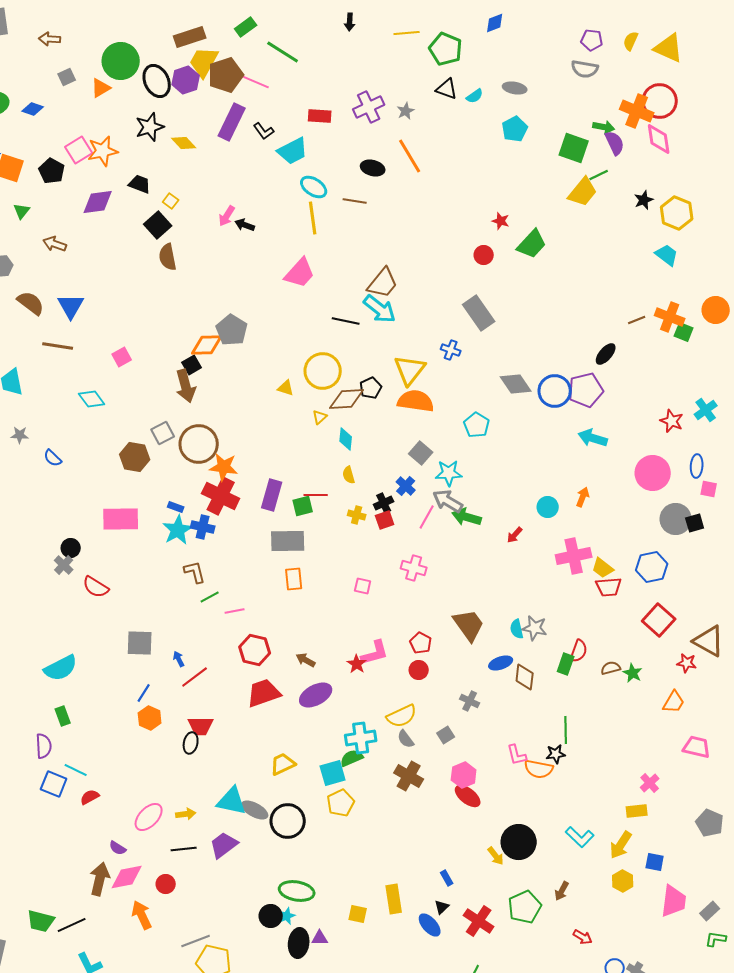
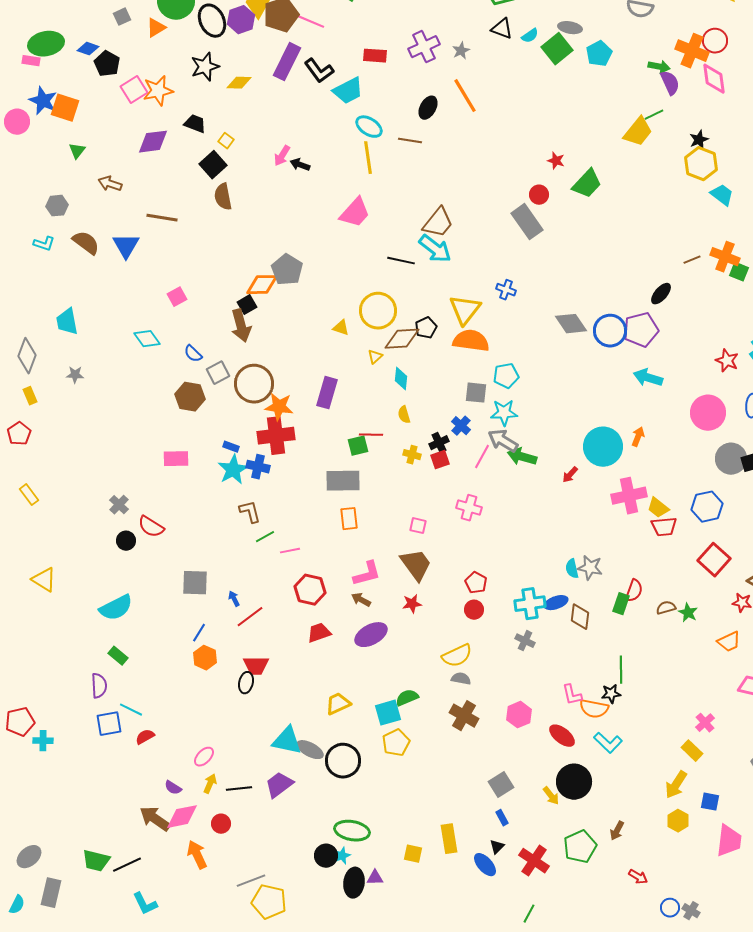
red circle: (660, 101) -> (715, 41), size x0.7
cyan pentagon: (515, 129) -> (599, 54), moved
black L-shape: (264, 131) -> (319, 71), size x1.4
yellow diamond: (184, 143) -> (239, 83), turned -45
green square: (574, 148) -> (557, 49), moved, turned 32
black ellipse: (373, 168) -> (428, 108), turned -75
black pentagon: (52, 171) -> (107, 64), moved
yellow hexagon: (677, 213) -> (701, 164), moved
gray rectangle: (479, 313) -> (527, 222), moved
brown line: (58, 346) -> (162, 218), moved
cyan pentagon: (477, 425) -> (506, 376), moved, turned 30
gray square: (421, 453) -> (476, 393), turned -35
blue semicircle: (53, 458) -> (193, 354), moved
purple rectangle: (272, 495) -> (327, 393), moved
red cross: (221, 496) -> (276, 436), turned -33
cyan circle: (548, 507) -> (603, 447), size x1.8
pink rectangle: (121, 519) -> (176, 459), size x0.7
black circle: (71, 548) -> (126, 541), moved
brown trapezoid: (469, 625) -> (416, 565), moved
pink L-shape: (375, 653) -> (367, 574), moved
red star: (357, 664) -> (412, 604), turned 30
red trapezoid: (264, 693) -> (319, 633), size x0.7
orange trapezoid: (674, 702) -> (729, 642), turned 35
green rectangle: (63, 716) -> (118, 656), turned -30
gray square: (446, 735) -> (501, 785), moved, size x1.4
cyan cross: (361, 738) -> (530, 604), moved
gray semicircle: (406, 739) -> (461, 679), turned 138
blue square: (54, 784) -> (109, 724), turned -32
red ellipse: (468, 796) -> (562, 736), moved
yellow rectangle: (637, 811) -> (692, 751), turned 50
yellow arrow: (186, 814) -> (210, 784), moved, turned -60
pink ellipse: (149, 817) -> (204, 757), size x0.7
cyan L-shape: (580, 837) -> (608, 743), moved
brown arrow: (100, 879) -> (155, 819), turned -68

